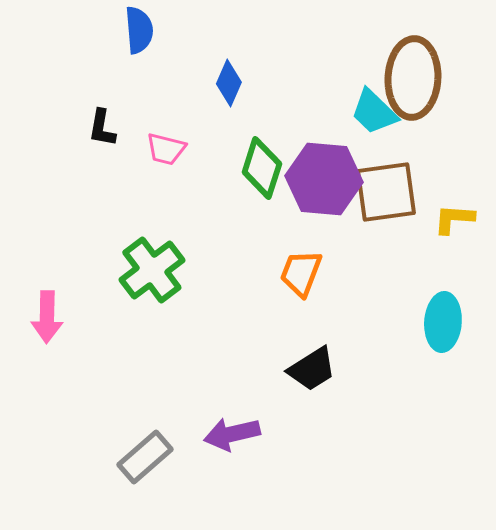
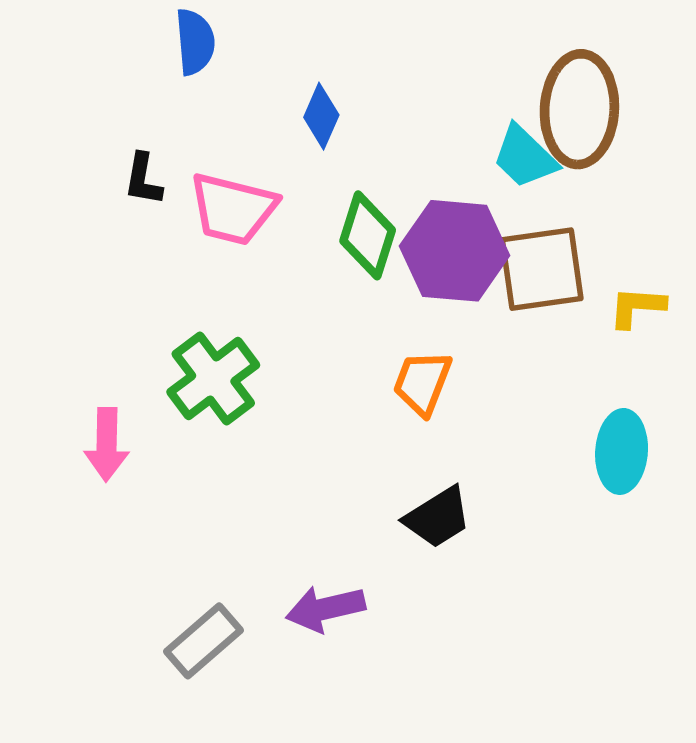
pink trapezoid: (166, 149) -> (233, 209), size x1.6
pink arrow: (47, 317) -> (107, 444), moved

